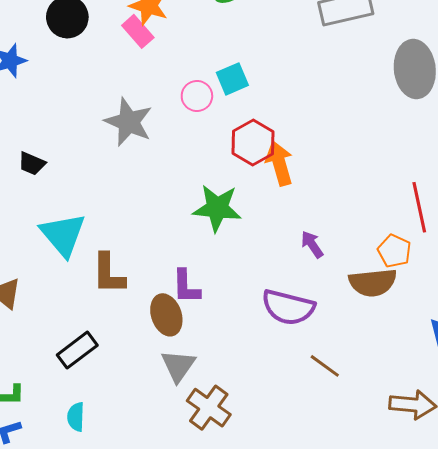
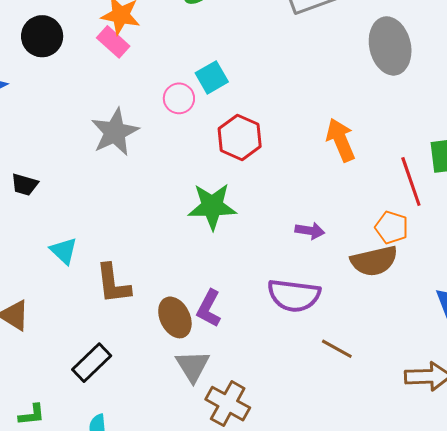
gray star: (129, 122) -> (115, 132), turned 30
orange arrow: (279, 163) -> (341, 140), moved
cyan triangle: (63, 235) -> (64, 251), size x0.6
purple arrow: (312, 244) -> (310, 231), turned 140
purple L-shape: (186, 287) -> (209, 308), moved, turned 36

